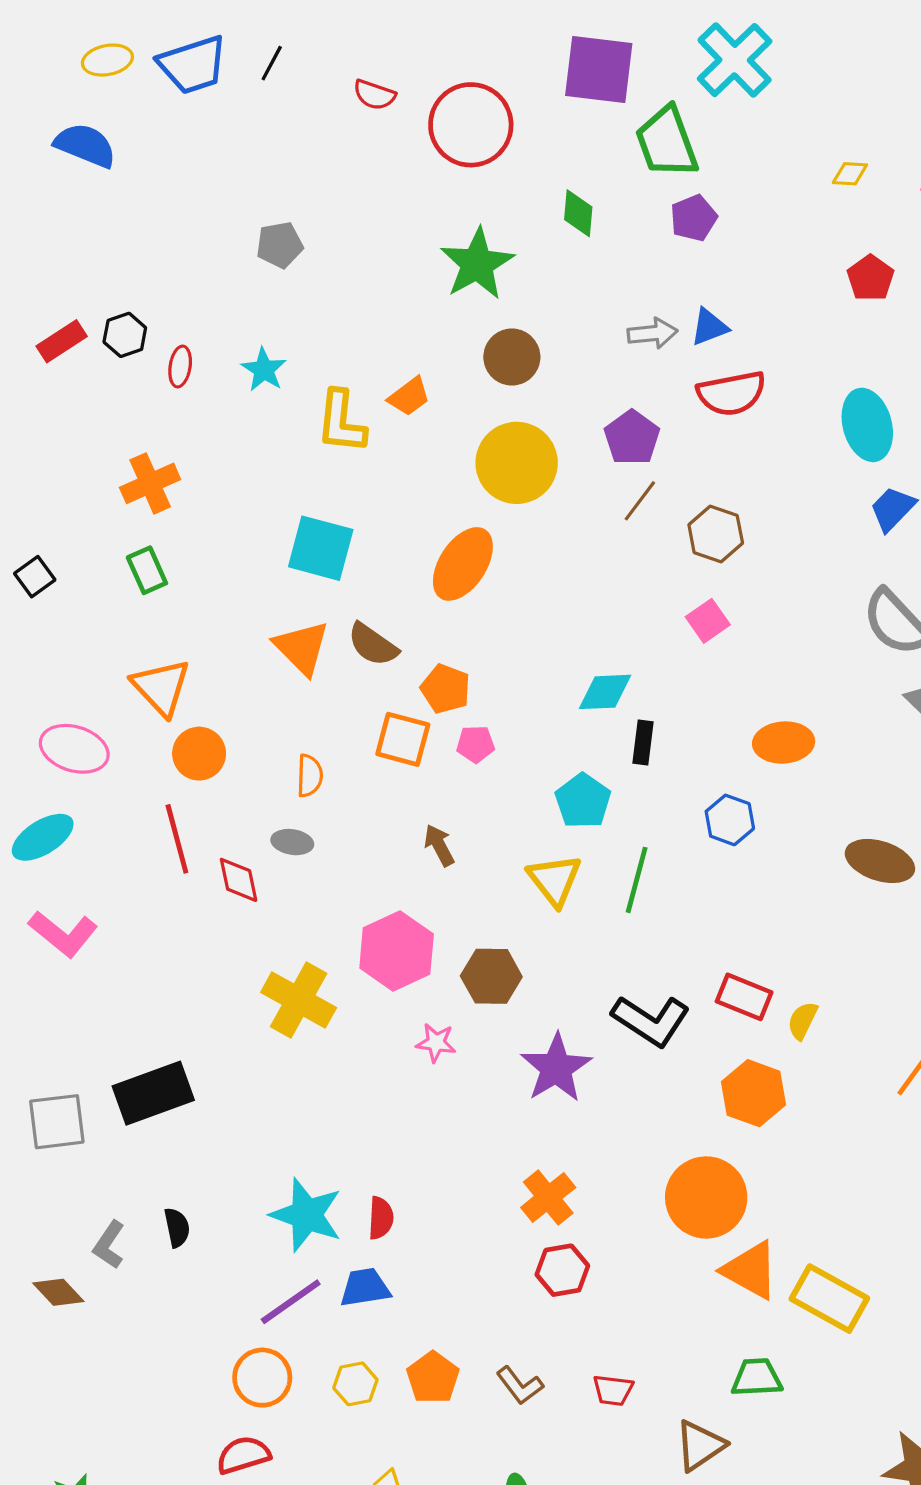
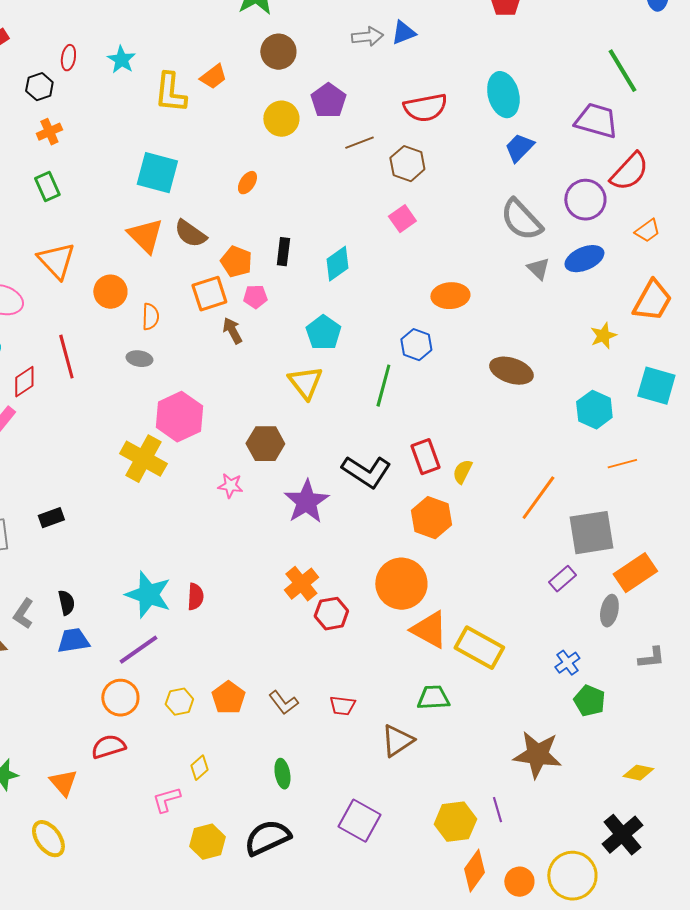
black hexagon: (125, 335) -> (39, 87), moved
red semicircle: (731, 393) -> (425, 108), moved
purple pentagon: (632, 438) -> (328, 101), moved
yellow circle: (517, 463) -> (281, 119), size x0.7
orange cross: (150, 483) -> (49, 132), size x0.7
brown line: (640, 501) -> (359, 143), turned 32
orange ellipse: (463, 564) -> (247, 183), size x0.5
cyan diamond: (605, 692) -> (337, 264), turned -33
orange square: (403, 739) -> (209, 294), turned -33
black rectangle: (643, 742) -> (283, 252), moved
orange circle: (199, 754) -> (110, 292), moved
brown arrow: (439, 845) -> (232, 331), moved
red diamond: (239, 880) -> (24, 382), moved, turned 68
green line: (637, 880) -> (383, 386), moved
pink hexagon: (397, 951) -> (179, 417), moved
red rectangle: (744, 997) -> (425, 457), turned 48
black rectangle: (153, 1093) -> (51, 518), size x0.5
red hexagon: (562, 1270) -> (331, 614), moved
blue trapezoid: (365, 1288) -> (73, 641), moved

